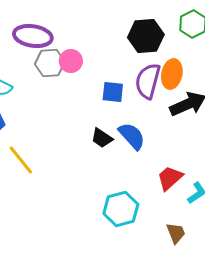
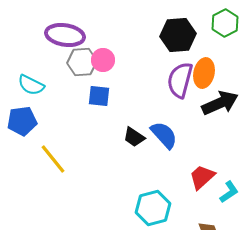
blue square: (113, 92) -> (99, 96), moved

